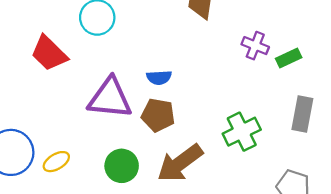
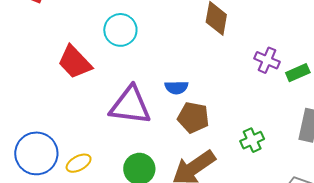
brown pentagon: (158, 115) -> (193, 117), moved
green cross: (242, 132) -> (252, 140), size x0.7

